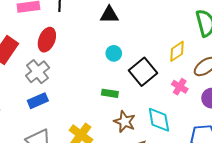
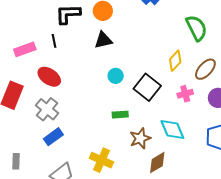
red ellipse: (47, 40) -> (49, 77), turned -65
pink cross: (180, 87) -> (185, 94), turned -35
brown star: (125, 122) -> (140, 138), turned -30

